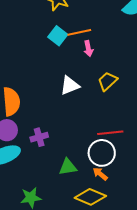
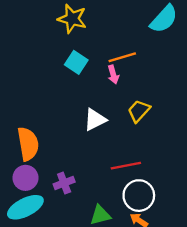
orange line: (79, 32) -> (122, 57), moved
red line: (110, 133) -> (126, 166), moved

